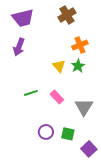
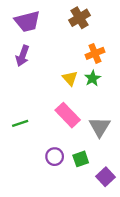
green line: (31, 93) -> (20, 123), moved
pink rectangle: (57, 97) -> (68, 115), size x1.5
green square: (68, 134) -> (81, 159), turned -32

